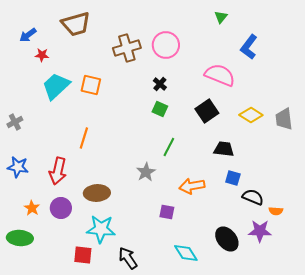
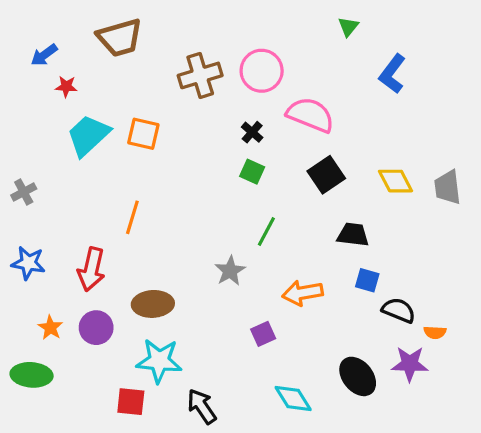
pink semicircle: (220, 75) -> (310, 115), moved
yellow diamond: (251, 115) -> (396, 181), turned 30
purple square: (167, 212) -> (263, 334), turned -35

